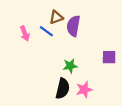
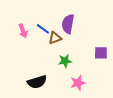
brown triangle: (56, 17) -> (55, 38), moved
black semicircle: (63, 89) -> (37, 82), moved, turned 60

